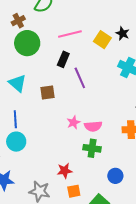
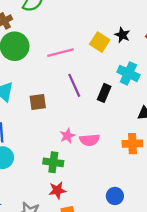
pink line: (70, 34) -> (61, 53), moved
black rectangle: (63, 59) -> (104, 93), moved
green cross: (92, 148) -> (53, 162), moved

